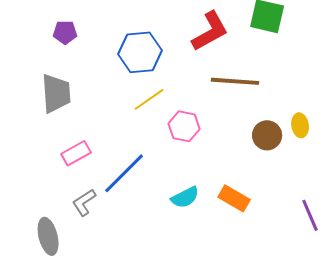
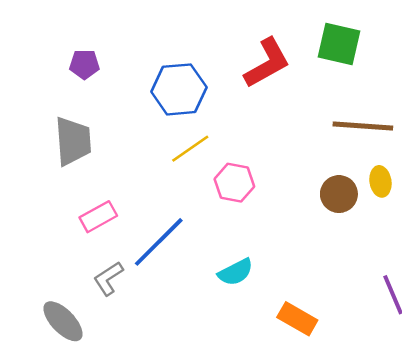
brown line: (235, 81) -> (363, 126), moved
orange rectangle: (234, 198) -> (297, 319), moved
gray ellipse: (48, 236) -> (63, 321), turned -30

